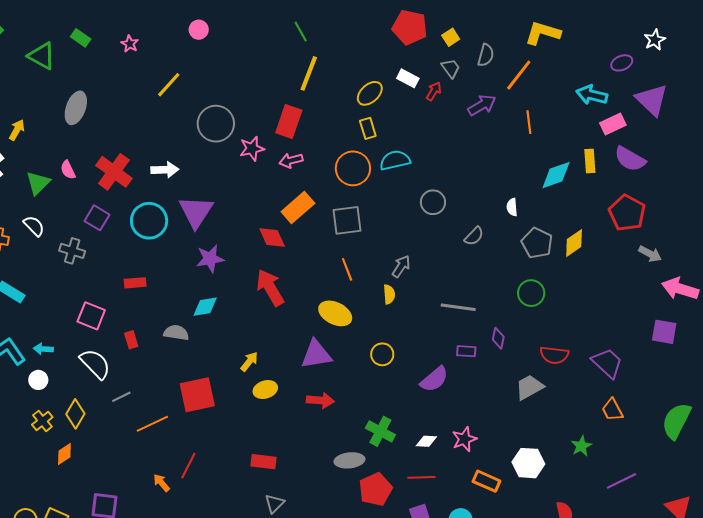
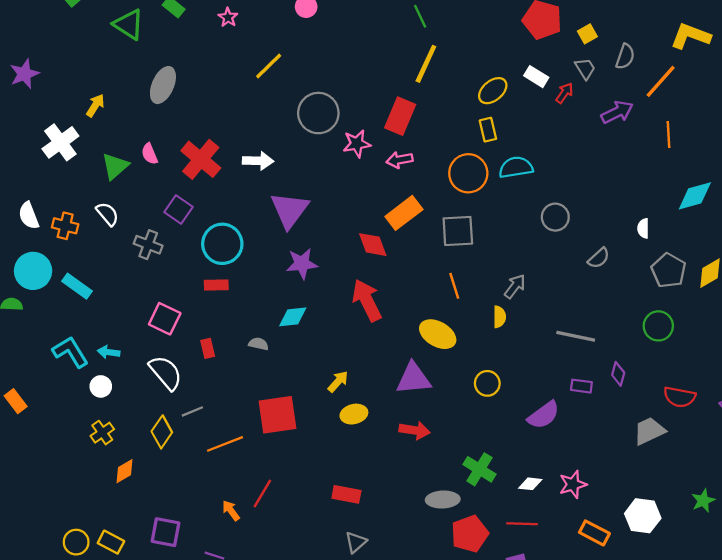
cyan circle: (149, 221) -> (222, 244), moved
gray semicircle: (176, 333) -> (259, 344), size x0.7
yellow diamond: (75, 414) -> (162, 432), moved

